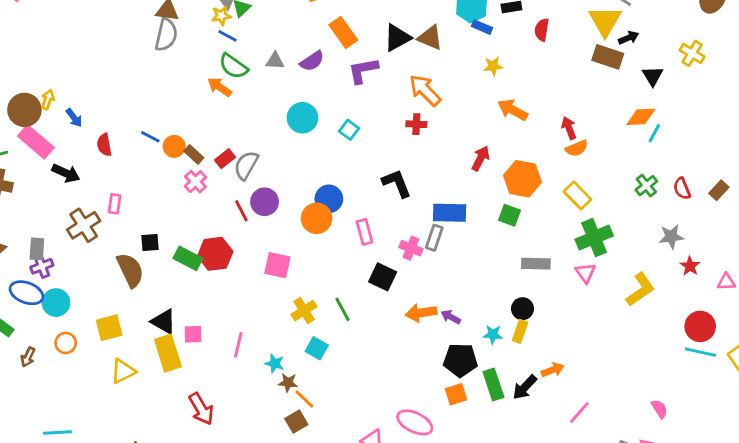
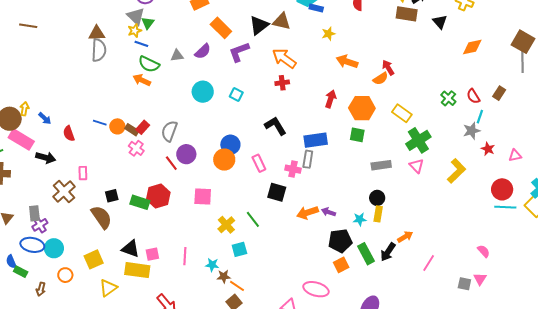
orange diamond: (641, 117) -> (472, 47), moved
cyan line: (654, 133) -> (480, 117), moved
orange semicircle: (577, 148) -> (380, 79), moved
red rectangle: (225, 159) -> (143, 127), moved
cyan square: (317, 348) -> (239, 249), turned -35
yellow rectangle: (168, 353) -> (137, 270), turned -55

